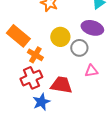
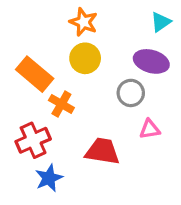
yellow circle: (60, 37) -> (85, 58), moved
red cross: (31, 78) -> (33, 140), moved
blue star: (41, 102) -> (49, 178), moved

